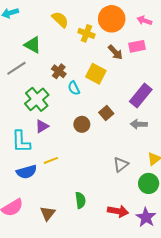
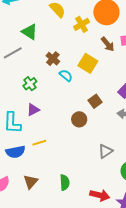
yellow cross: (86, 33) -> (82, 24), turned 35
cyan semicircle: (74, 88) -> (66, 75), turned 152
green cross: (37, 99) -> (30, 84), size x0.6
brown circle: (82, 124) -> (79, 119), moved
brown triangle: (48, 213) -> (31, 182), moved

